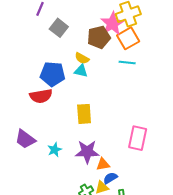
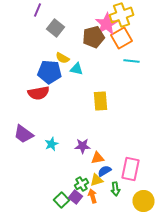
yellow semicircle: (82, 58) -> (62, 58), moved
cyan line: (127, 62) -> (132, 61), moved
yellow rectangle: (84, 114) -> (100, 101), moved
pink rectangle: (138, 138) -> (130, 169), moved
purple star: (87, 152) -> (82, 146), size x0.7

